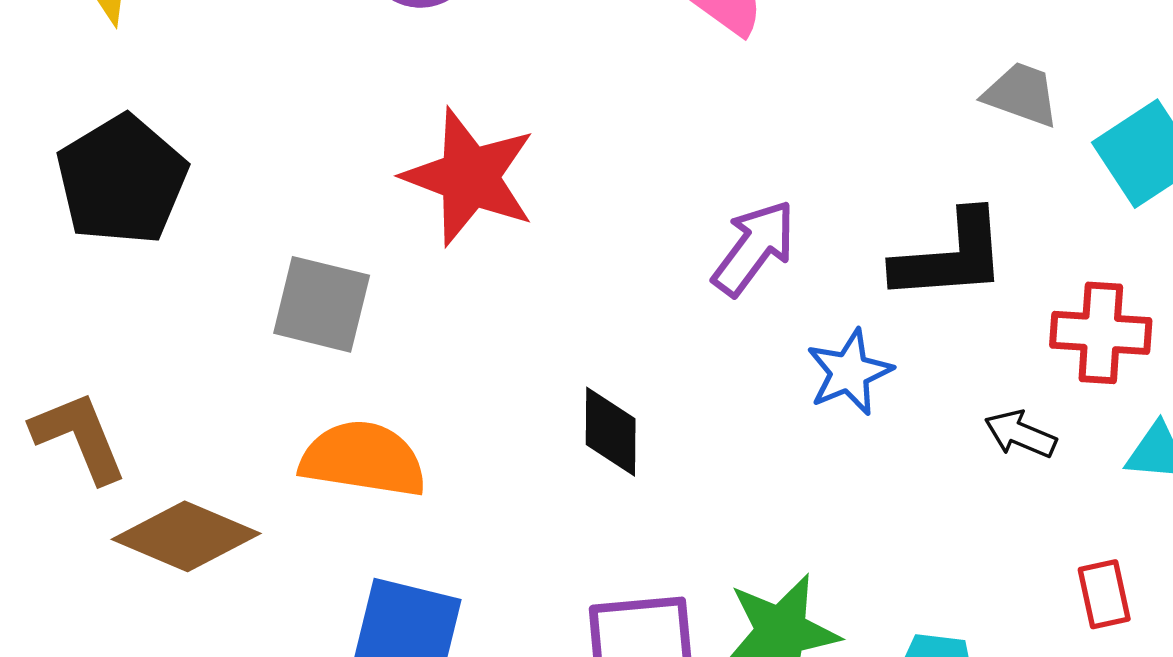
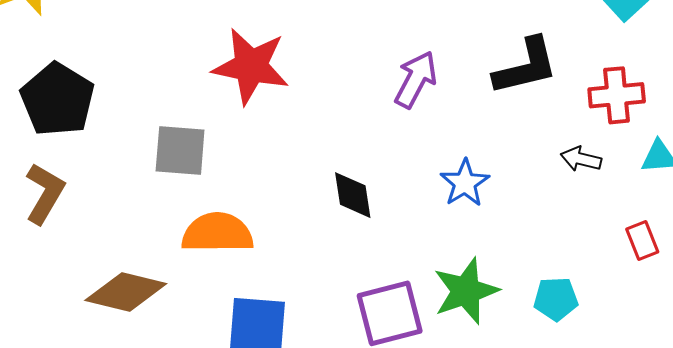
blue star: (849, 372) -> (465, 183), moved
brown L-shape: (79, 437) -> (45, 193), moved, turned 62

